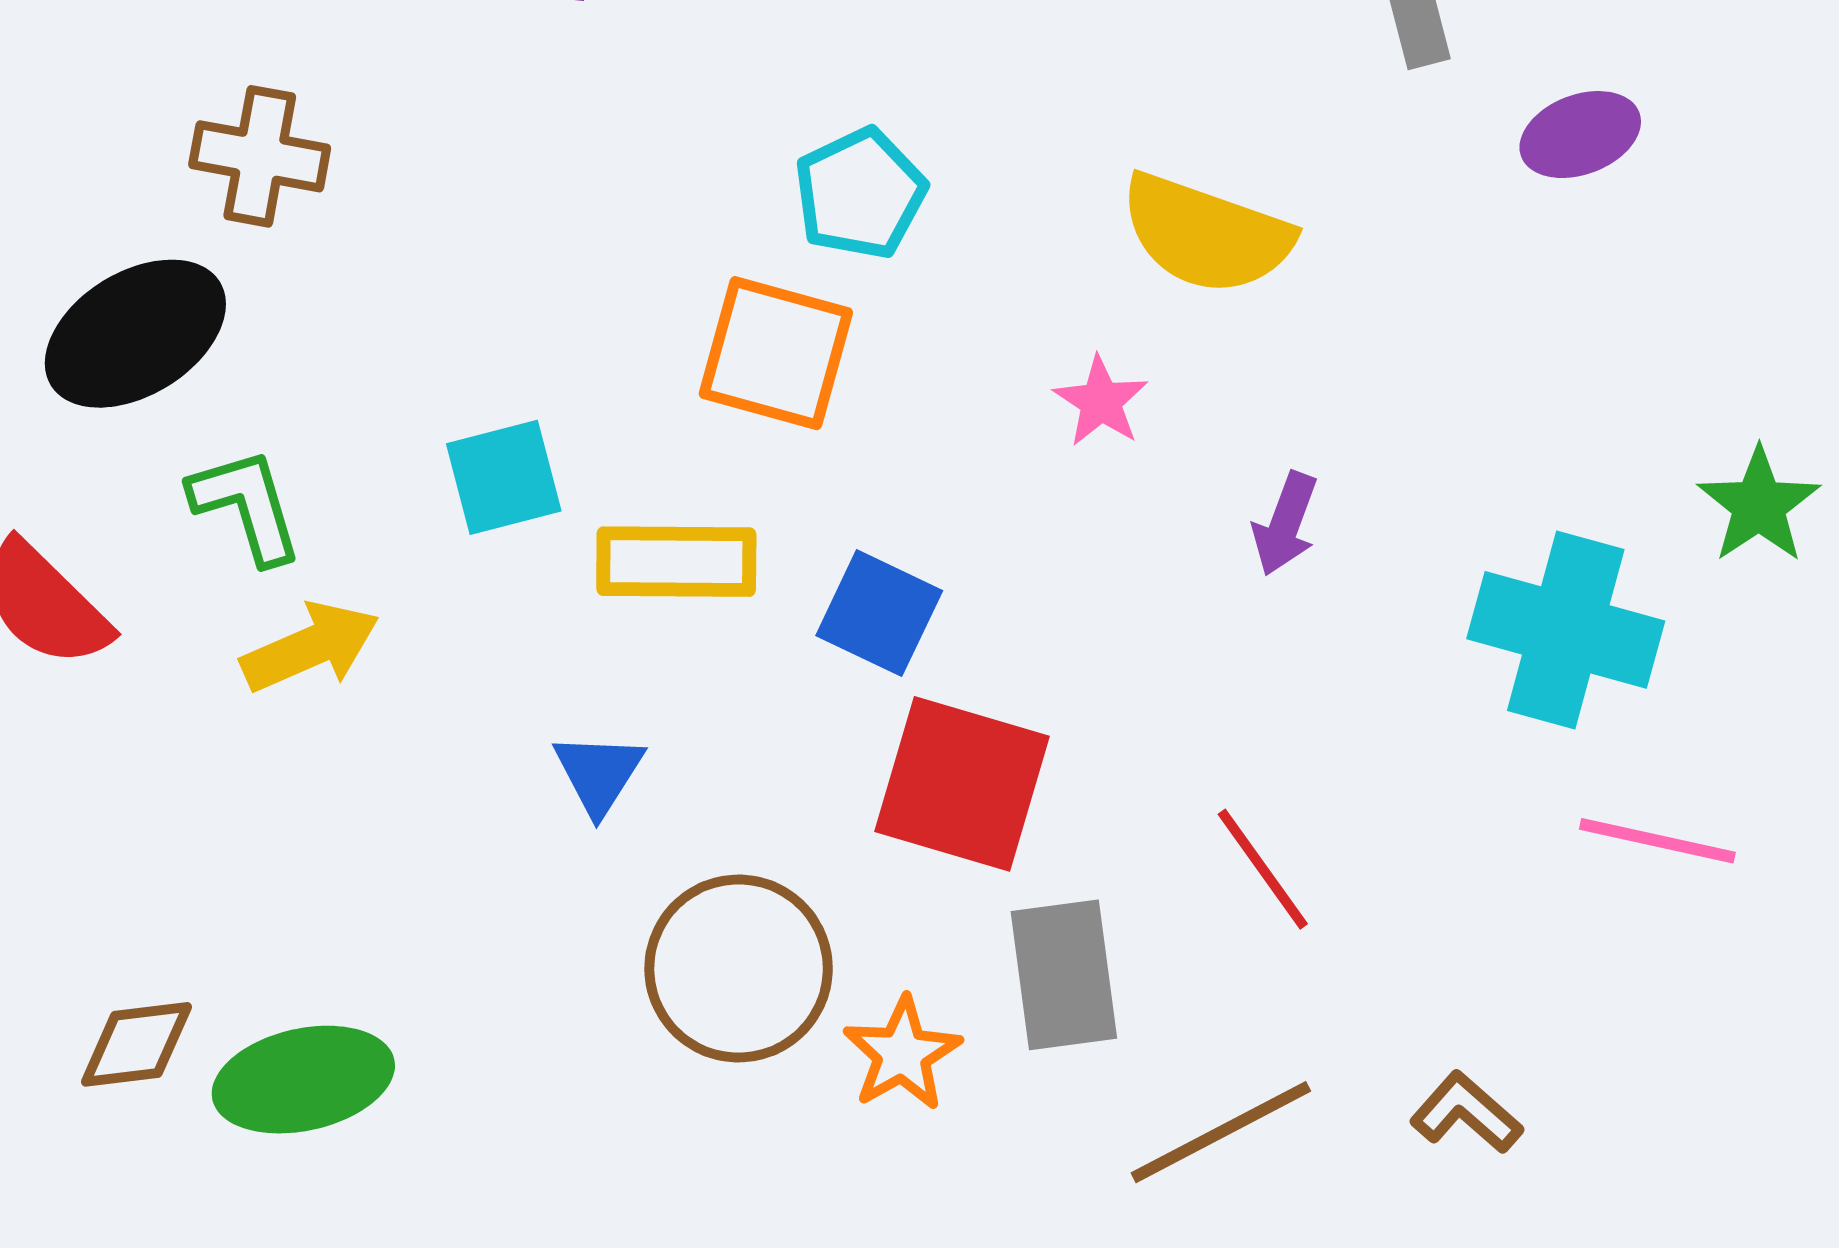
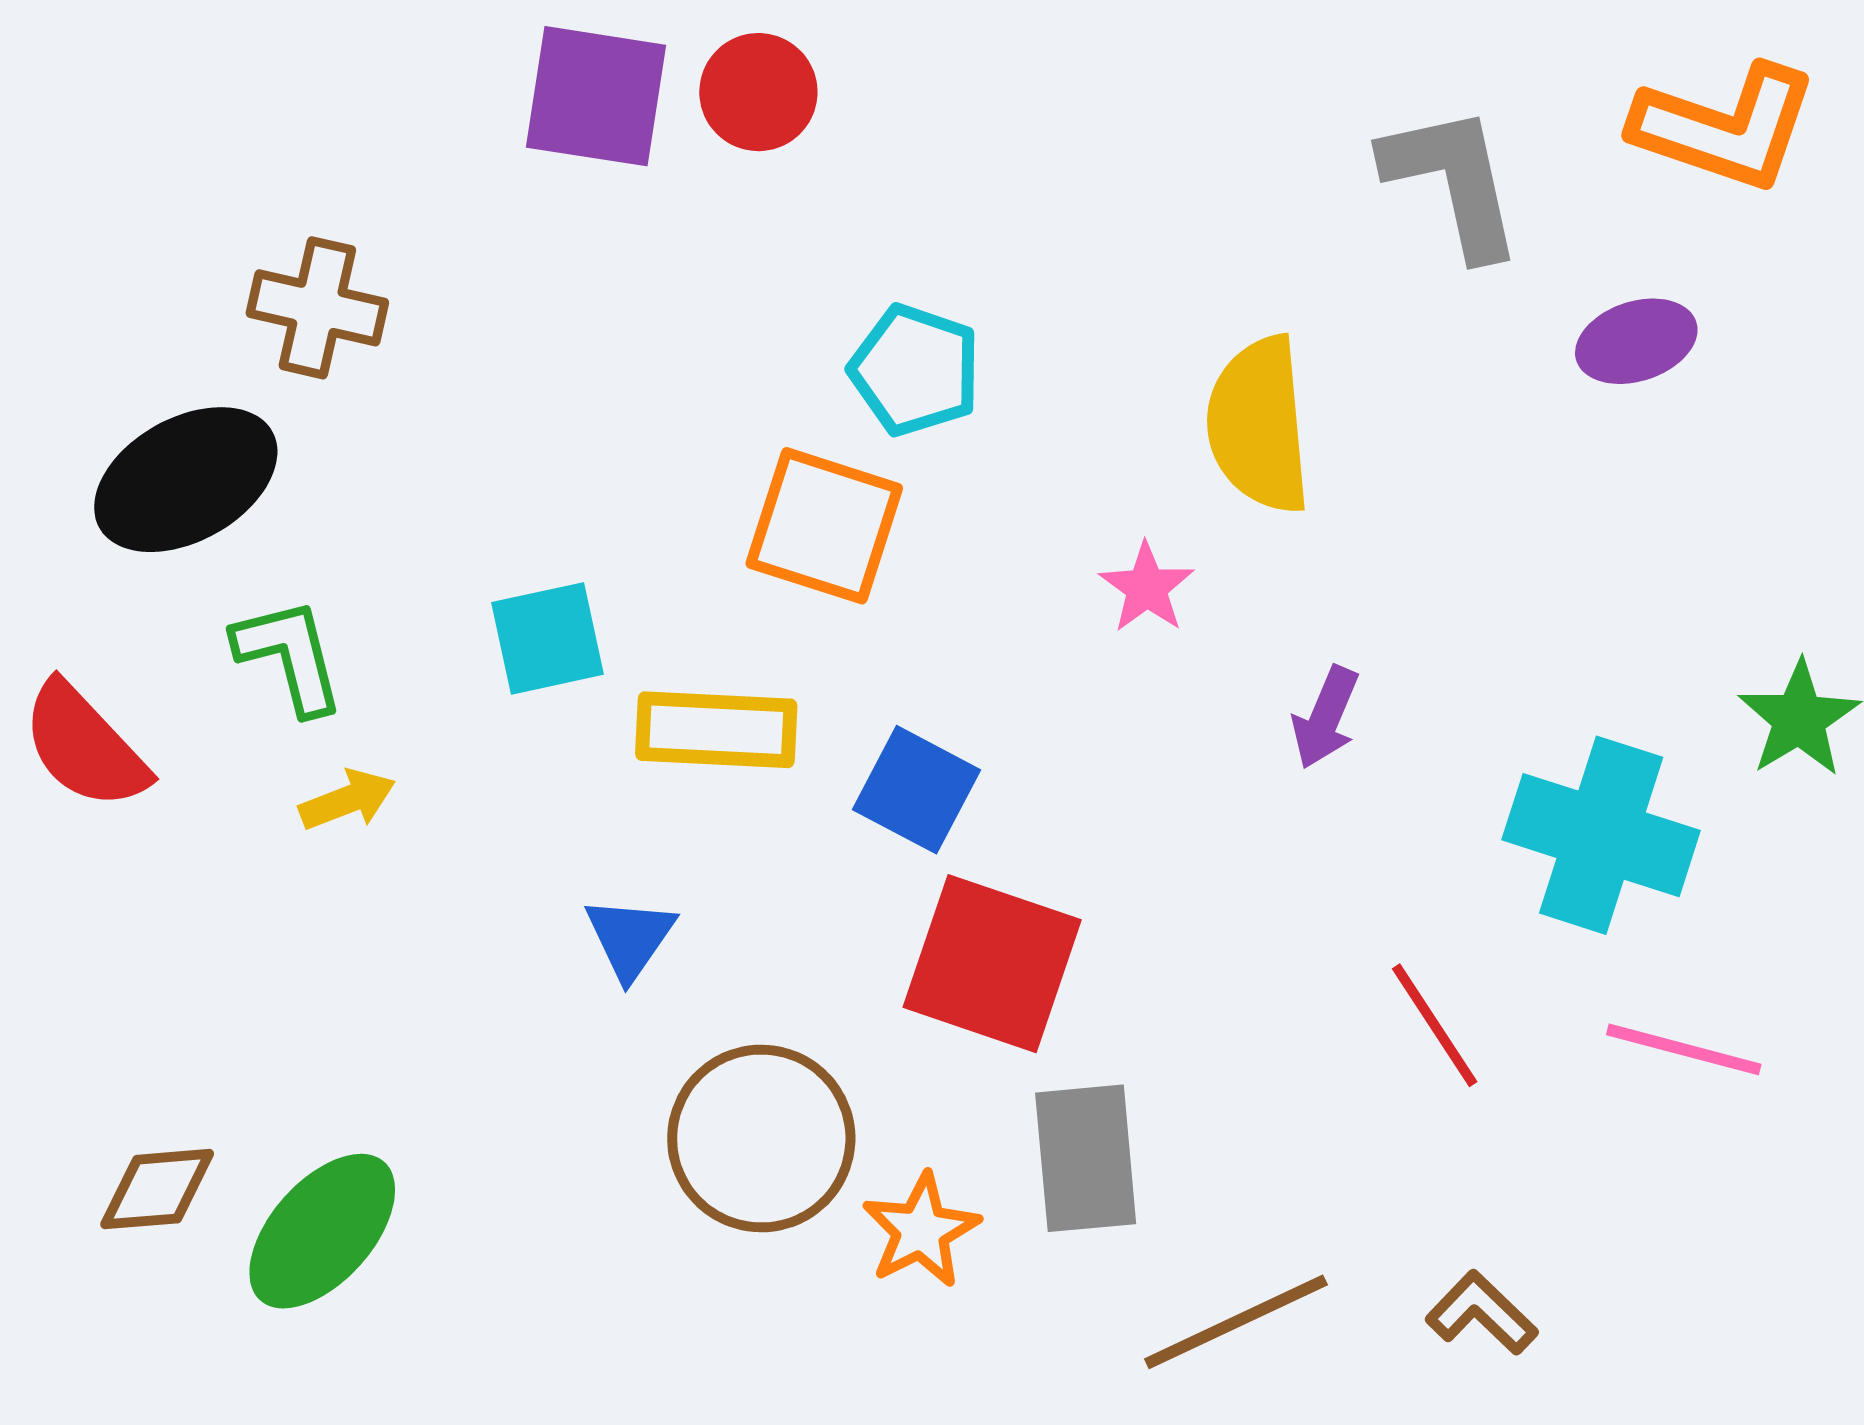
cyan pentagon: (860, 194) -> (915, 370), turned -30
yellow semicircle: (1206, 234) -> (1259, 425), turned 63
yellow arrow: (310, 647) -> (347, 800), size x0.7
red line: (1263, 869) -> (1435, 1025), moved
green ellipse: (303, 1080) -> (322, 1231), turned -38

